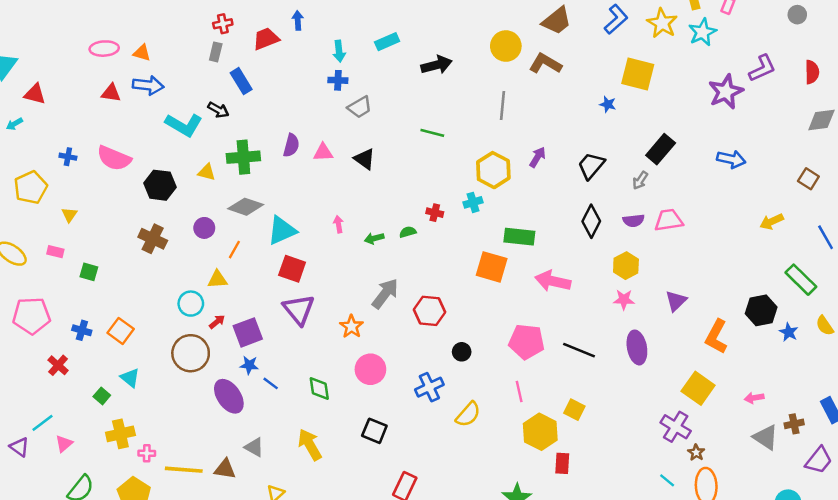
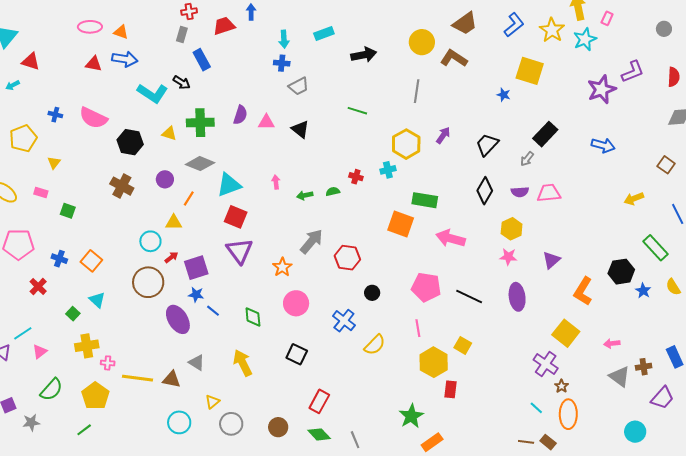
blue cross: (429, 387) -> (344, 321), turned -30

